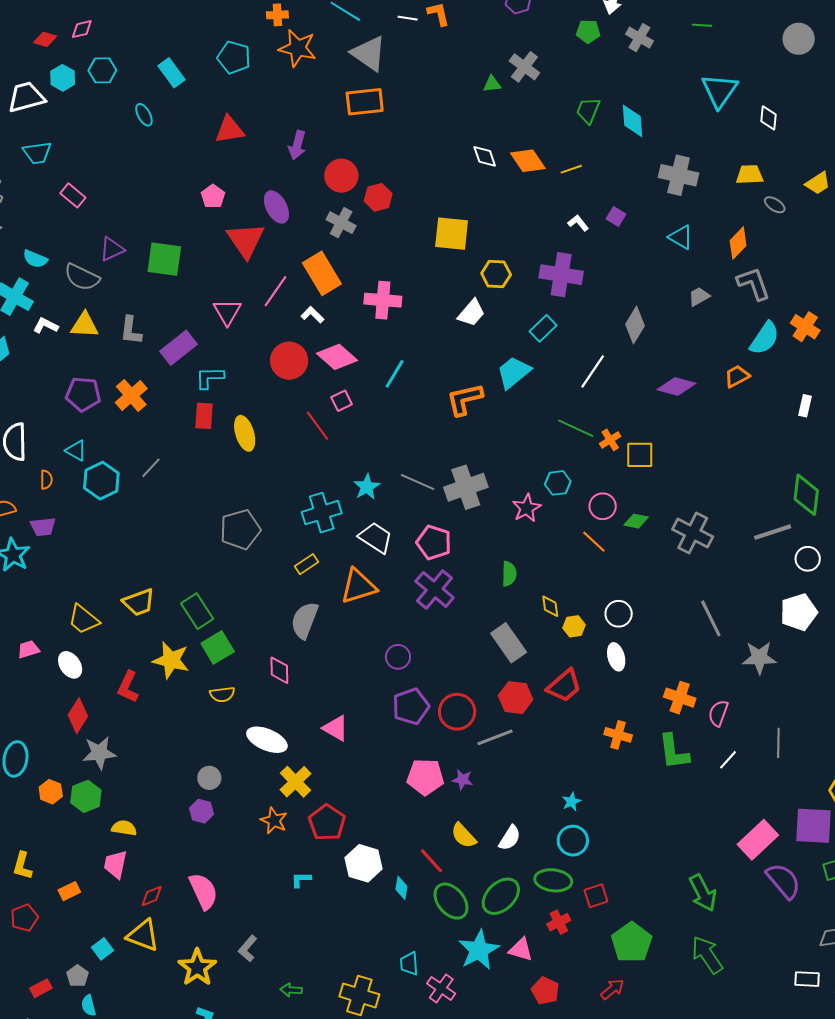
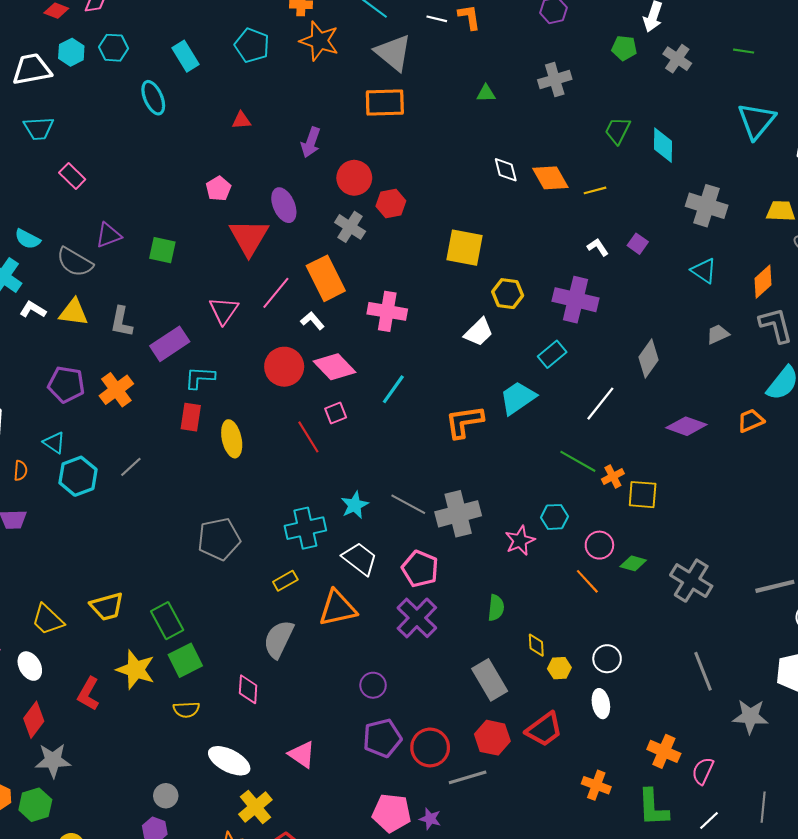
gray cross: (524, 67) -> (555, 80), turned 32
green triangle: (492, 84) -> (486, 93), moved
cyan ellipse: (144, 115) -> (153, 98), size x1.4
red triangle: (230, 130) -> (241, 120), size x0.6
green square: (164, 259) -> (162, 250), size x0.7

